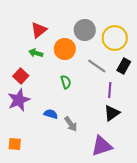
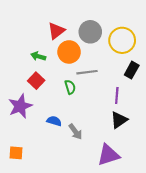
red triangle: (39, 30) -> (56, 31), moved
gray line: (97, 66) -> (87, 72), moved, turned -42
red square: (21, 76) -> (36, 81), moved

